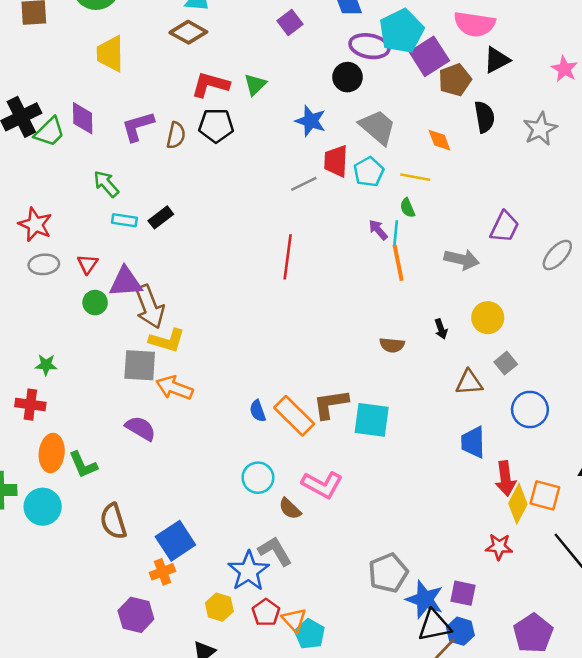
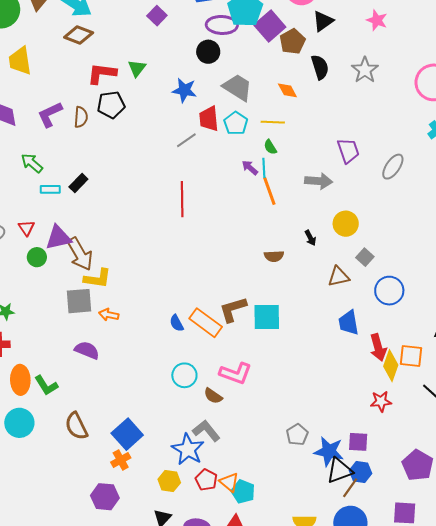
purple trapezoid: (504, 227) -> (348, 151), turned -36
orange arrow: (174, 388) -> (109, 315), size x0.7
gray pentagon: (388, 573) -> (297, 435), size x0.7

